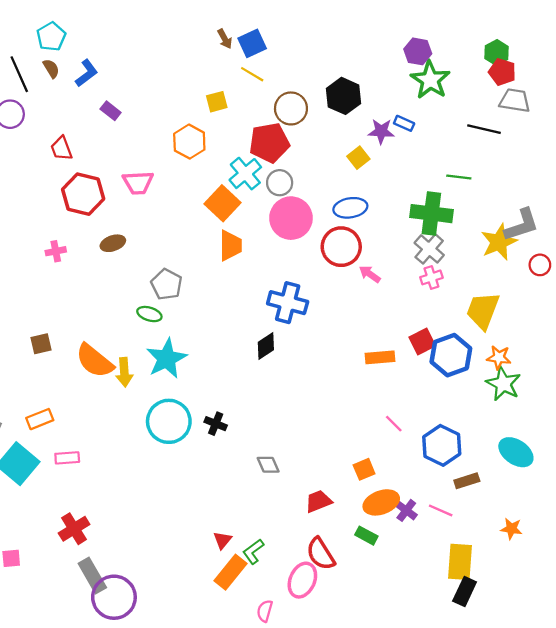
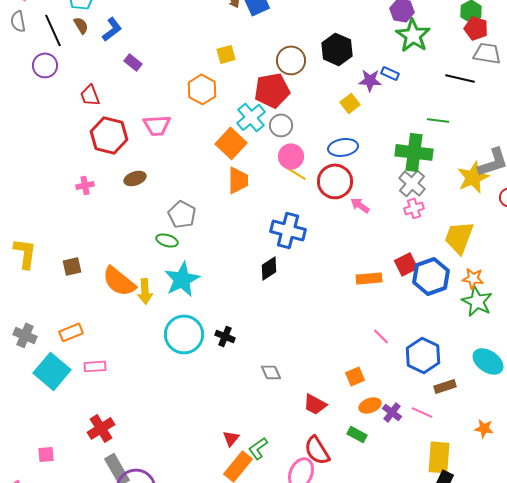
yellow line: (252, 74) -> (296, 173), moved
pink circle: (291, 218) -> (291, 156), size x0.7
red trapezoid: (318, 501) -> (315, 404), turned -130
orange ellipse: (381, 502) -> (370, 405), size x0.7

